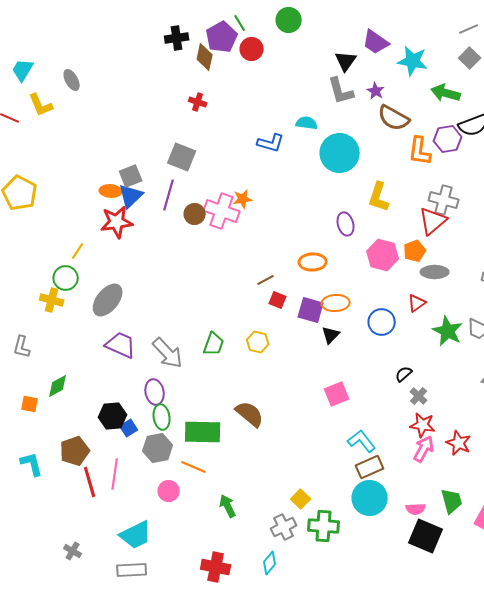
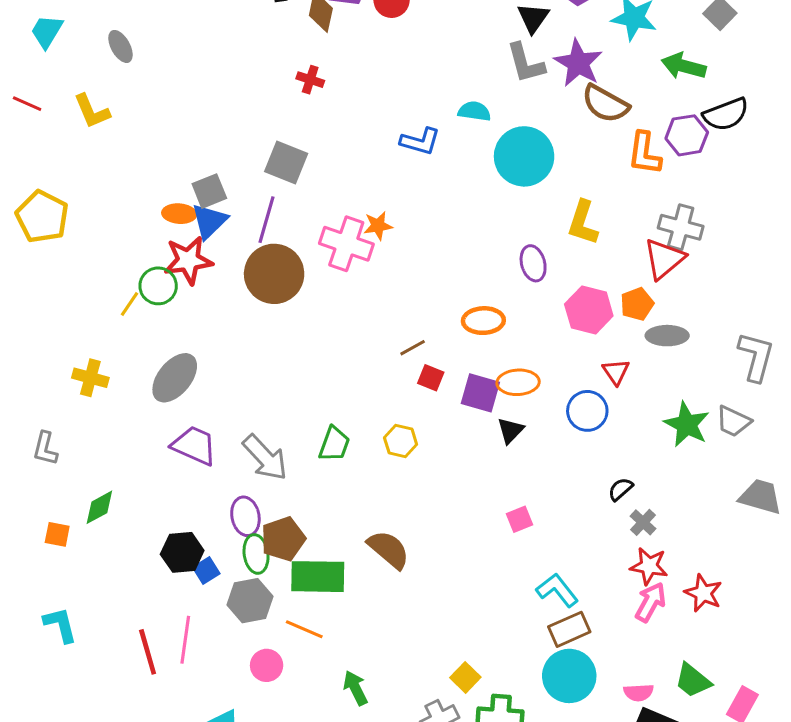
purple star: (376, 91) -> (578, 63), size x1.8
yellow L-shape: (41, 105) -> (92, 111), moved
brown circle: (195, 214) -> (274, 274), moved, size x1.8
green circle: (66, 278) -> (158, 286), moved
red triangle: (417, 303) -> (616, 372), moved, turned -30
pink square: (337, 394) -> (520, 519), size x0.7
brown pentagon: (75, 451) -> (283, 539), moved
green trapezoid: (452, 501) -> (693, 680), turned 144

